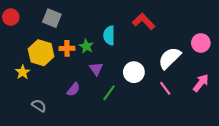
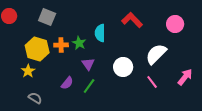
pink circle: (201, 43) -> (175, 24), moved
yellow star: (23, 72) -> (28, 71), moved
green line: (109, 93) -> (89, 86), moved

